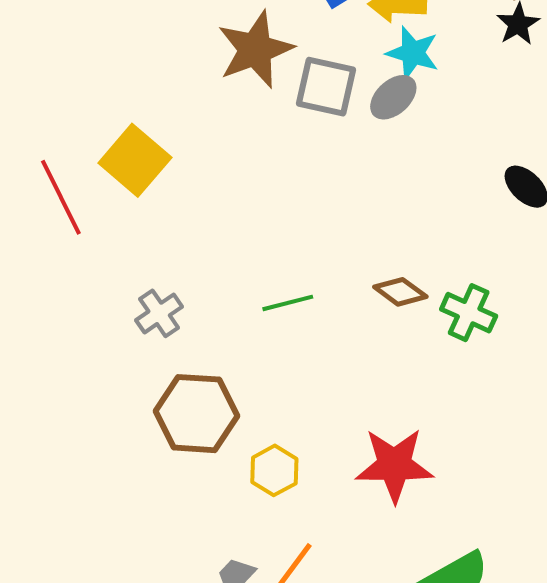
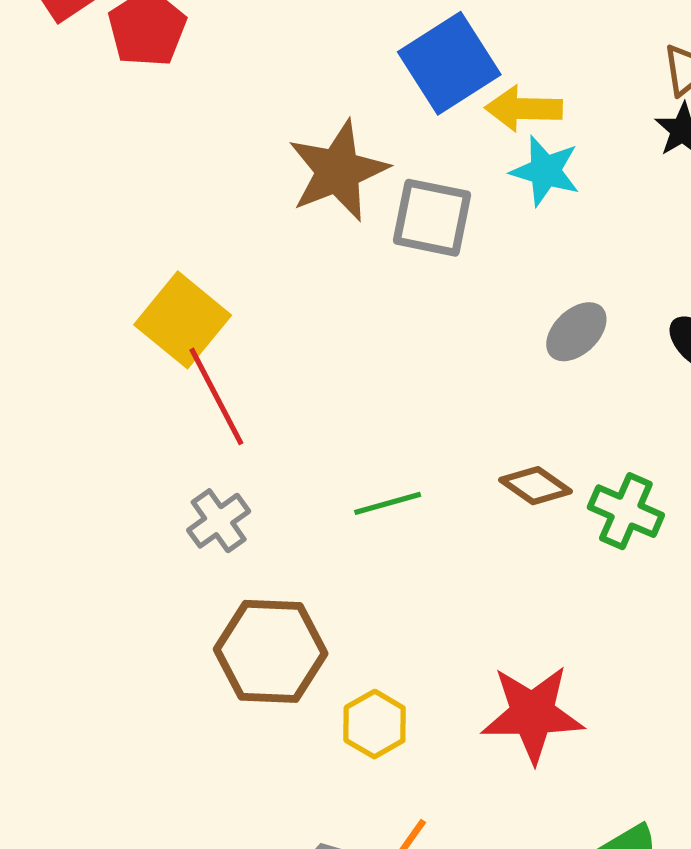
gray ellipse: (393, 97) -> (576, 332), moved
red line: (61, 197) -> (216, 396), moved

